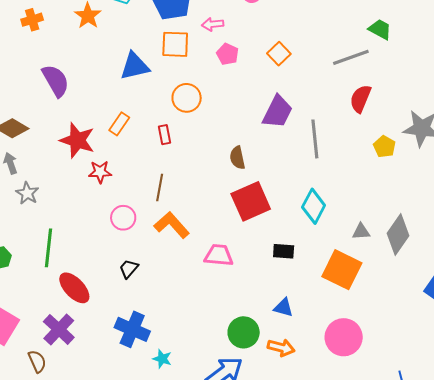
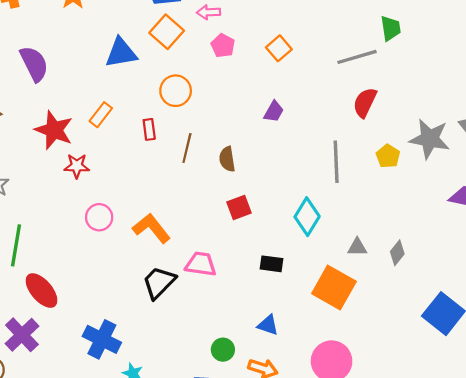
green trapezoid: (380, 29) -> (391, 28), turned 50
orange square: (175, 44) -> (167, 32), turned 36
purple trapezoid: (278, 112) -> (274, 112), size x0.6
gray line: (315, 139) -> (336, 162), moved
brown line: (160, 188) -> (187, 148), moved
red square: (251, 201) -> (239, 207), size x0.6
gray diamond: (398, 235) -> (397, 253), size x0.6
black trapezoid: (129, 269) -> (159, 283), moved, size x1.6
green circle: (244, 332) -> (223, 350), size x0.7

